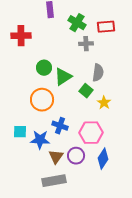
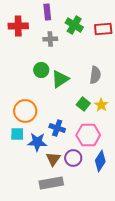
red cross: (21, 36) -> (18, 26), moved
gray cross: (86, 44) -> (50, 39), moved
green square: (86, 91) -> (83, 104), moved
orange circle: (42, 100) -> (25, 111), moved

